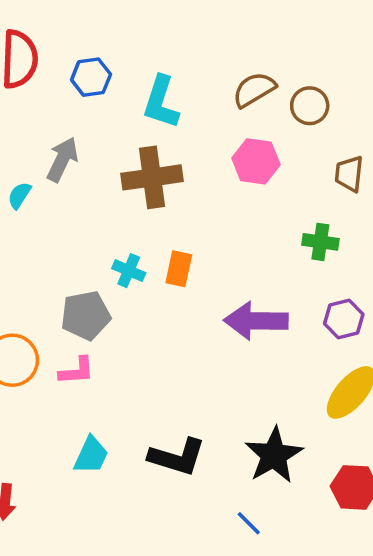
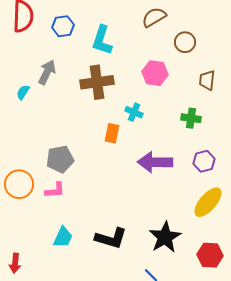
brown semicircle: (254, 90) -> (154, 17), moved
cyan cross: (129, 271) -> (134, 112), moved

